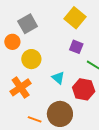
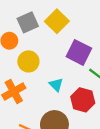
yellow square: (75, 18) -> (57, 21), moved
purple square: (76, 47) -> (79, 52), size x1.6

